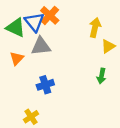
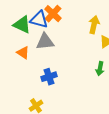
blue triangle: (34, 22) -> (39, 20), turned -36
orange triangle: (17, 58) -> (23, 53), turned -40

